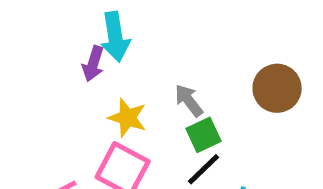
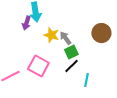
yellow star: (127, 118) -> (51, 35), moved

